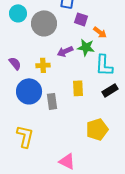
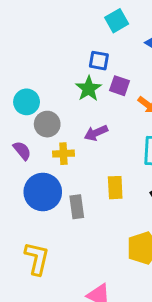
cyan circle: (18, 13) -> (27, 102), moved
gray circle: (44, 23) -> (47, 124), moved, size x0.7
green star: (86, 47) -> (89, 89), moved, turned 30

